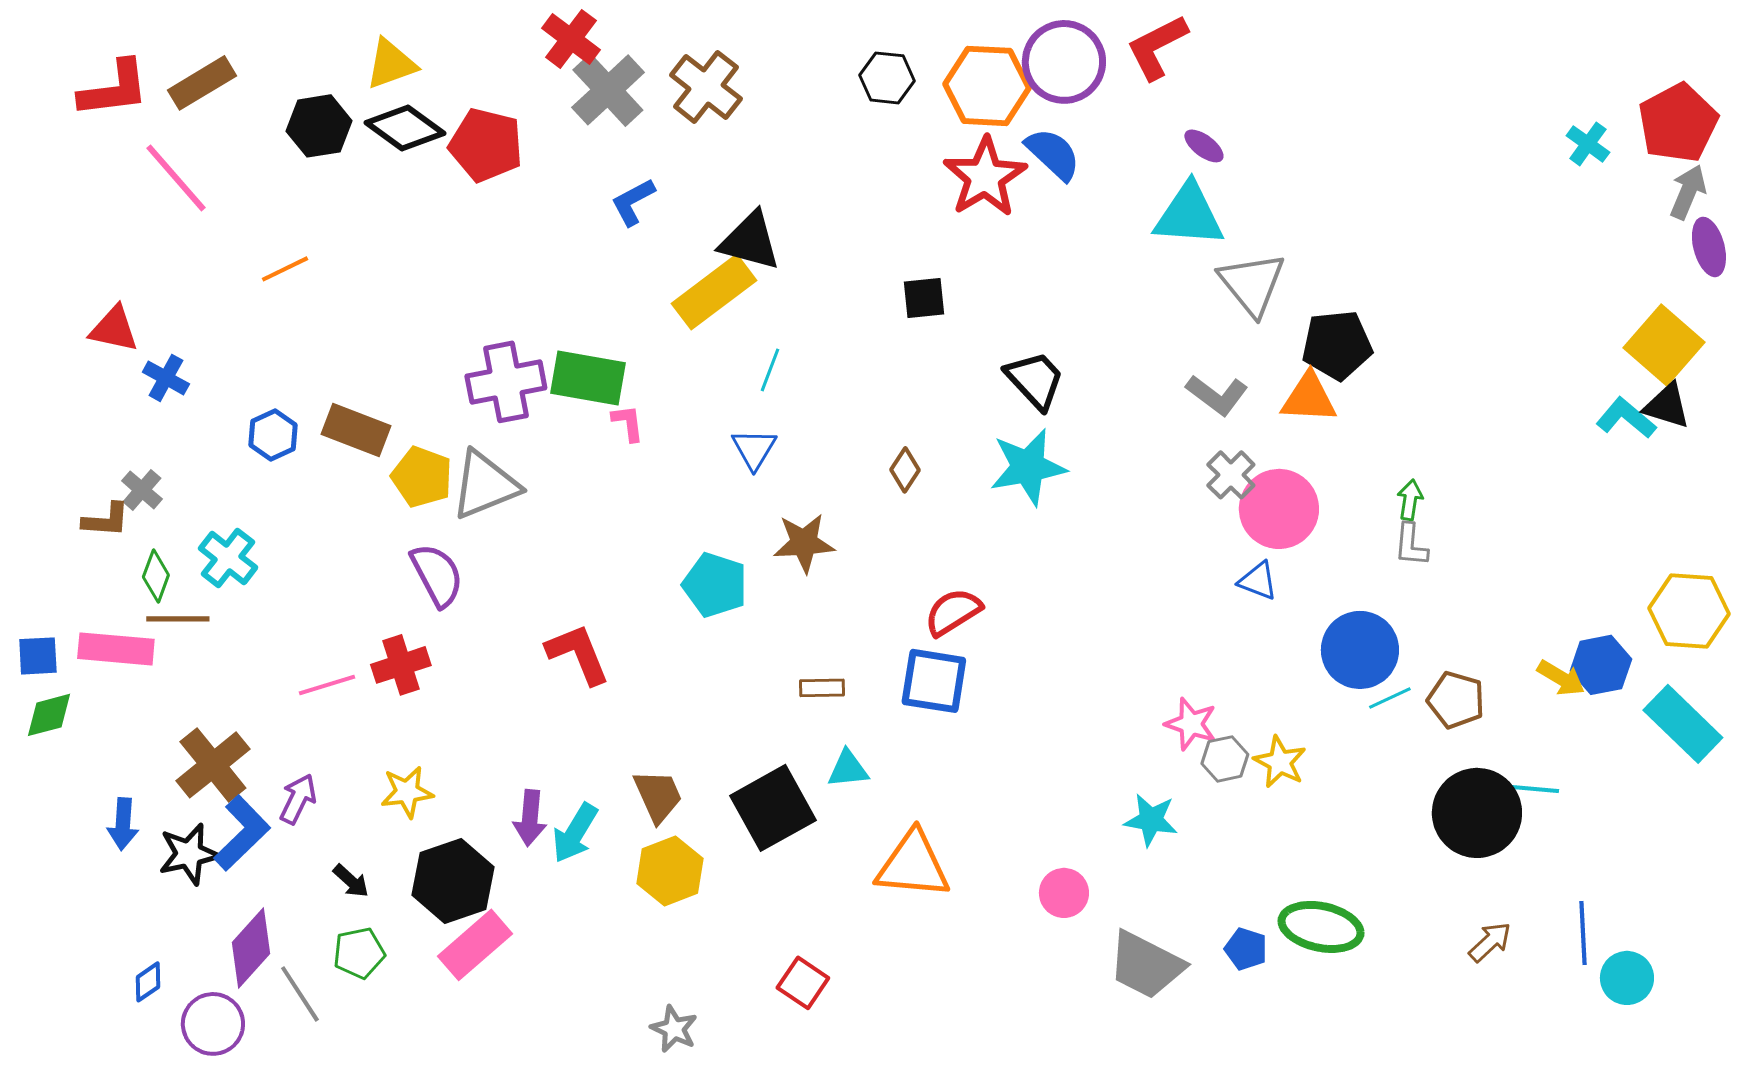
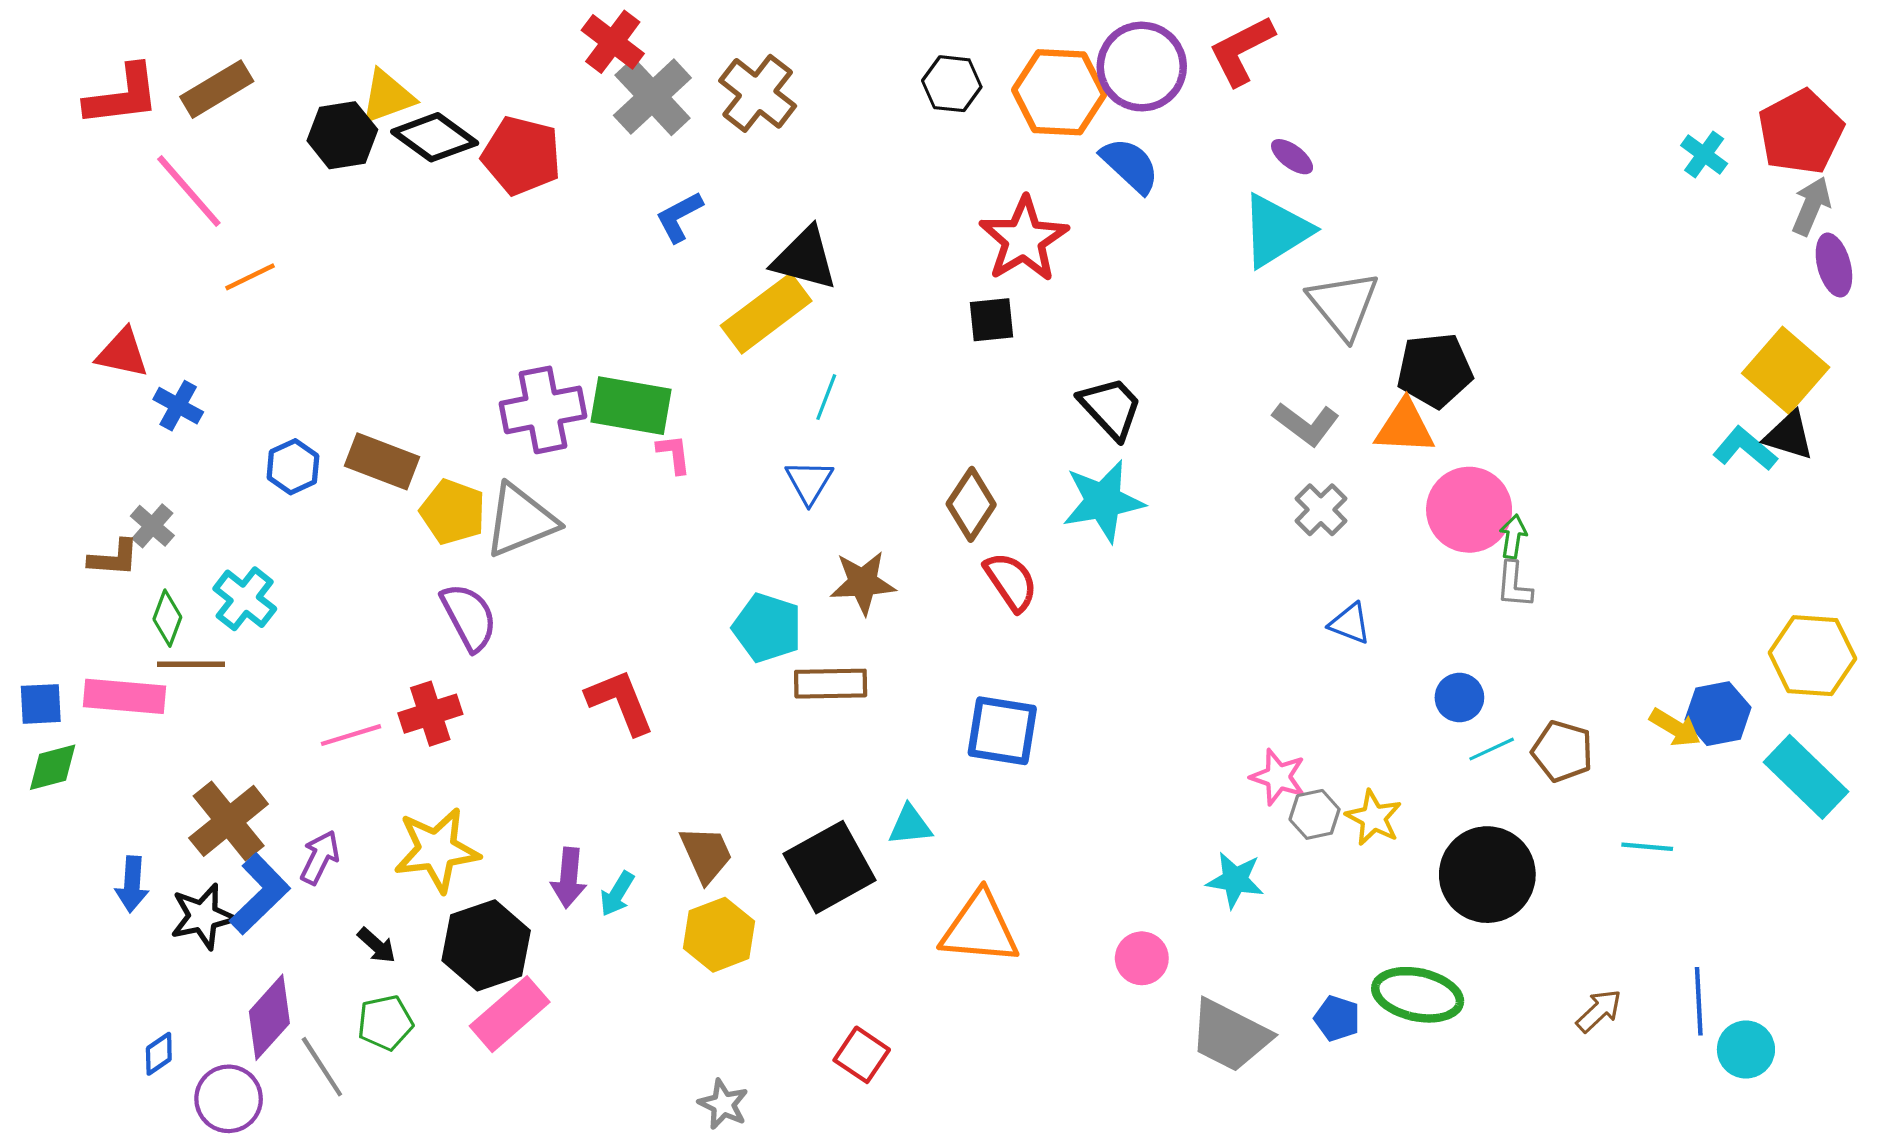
yellow triangle: (391, 64) -> (387, 97), moved
red star: (985, 177) -> (1024, 239), moved
cyan triangle: (1189, 215) -> (1276, 231), turned -36
orange line: (285, 269) -> (250, 277), moved
brown diamond: (905, 470) -> (971, 504), size x1.5
pink circle: (1279, 509) -> (1469, 510), moved
red semicircle: (953, 612) -> (1011, 582), moved, turned 88
blue circle: (1360, 650) -> (1459, 698), size x0.6
brown rectangle: (822, 688) -> (831, 684), moved, size x1.5
yellow star: (407, 792) -> (437, 850), size x1.5
black circle: (1477, 813) -> (1487, 875), moved
cyan arrow: (575, 833) -> (617, 894), size x0.7

